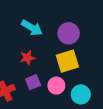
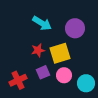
yellow square: (67, 61) -> (60, 53), moved

